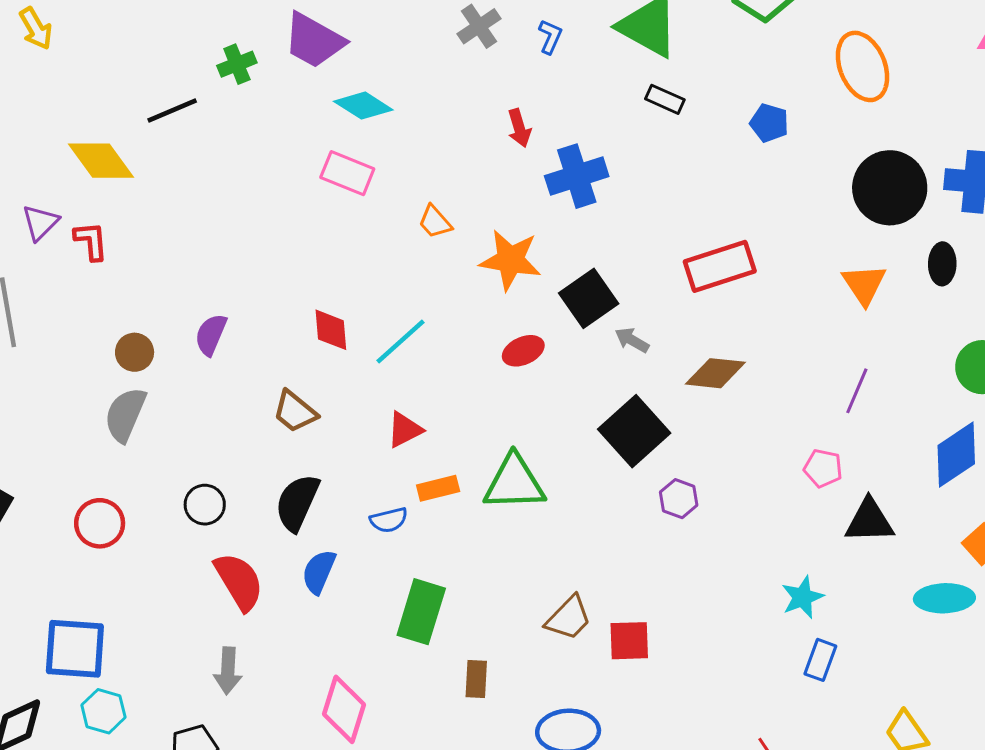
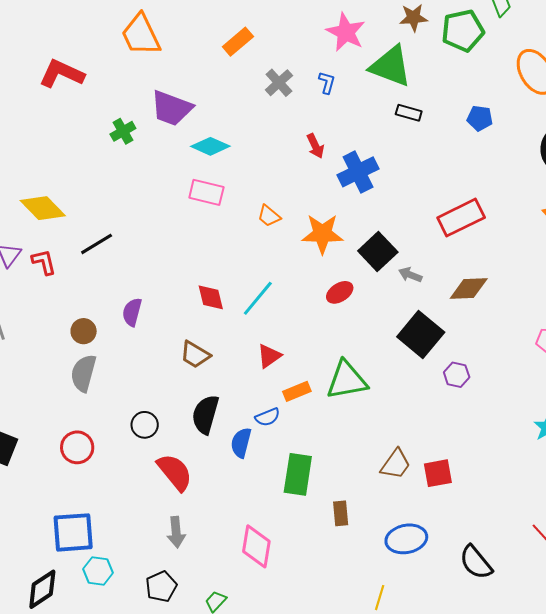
black line: (172, 111) -> (97, 244), moved
blue semicircle: (319, 572) -> (241, 443), moved

